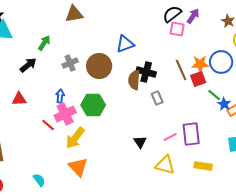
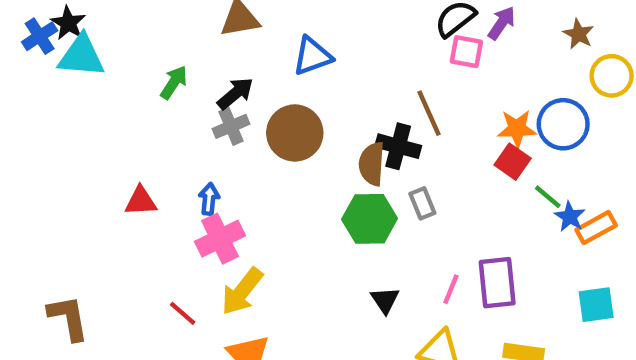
blue triangle: (125, 44) -> (312, 56), moved
black arrow: (28, 65) -> (235, 93), moved
brown line: (181, 70) -> (429, 113), moved
red square: (198, 79) -> (513, 162), turned -35
red triangle: (19, 99) -> (141, 201), moved
green hexagon: (93, 105) -> (370, 219), moved
red line: (48, 125) -> (183, 313), moved
pink line: (170, 137) -> (451, 289), turned -40

